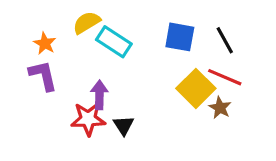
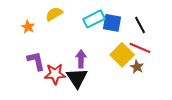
cyan rectangle: (114, 42) -> (94, 19), moved, turned -60
purple L-shape: (43, 76) -> (36, 61), moved
purple arrow: (99, 95) -> (81, 59), moved
black triangle: (124, 125) -> (77, 78), size x1.6

